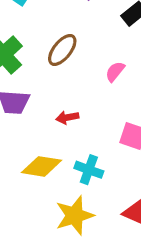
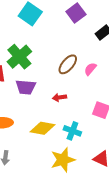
brown ellipse: (62, 50) -> (68, 64), moved

